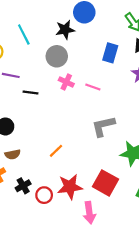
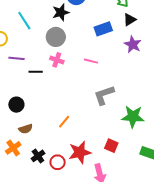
blue rectangle: (110, 53) -> (103, 29), turned 60
pink cross: (66, 82) -> (57, 60), moved
red square: (105, 183) -> (111, 146), size x0.6

